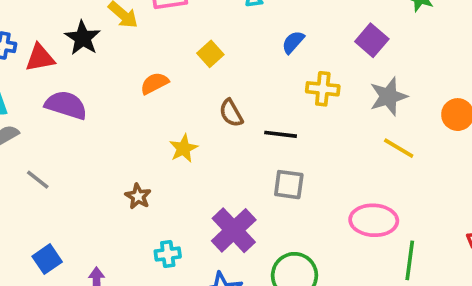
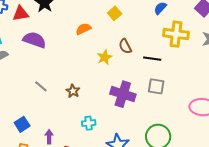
yellow cross: (323, 89) -> (176, 34), size x1.4
yellow star: (184, 148) -> (105, 57), moved
gray line: (38, 180) -> (41, 86), moved
purple cross: (234, 230) -> (123, 94), moved, turned -30

